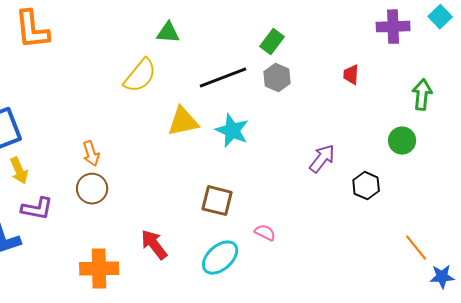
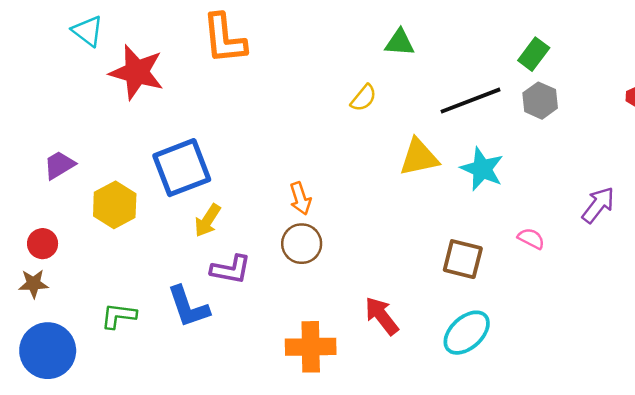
yellow semicircle: (140, 76) -> (364, 98), size x0.6
yellow arrow: (19, 171) -> (208, 220), turned 56
pink semicircle: (265, 233) -> (531, 238), moved

